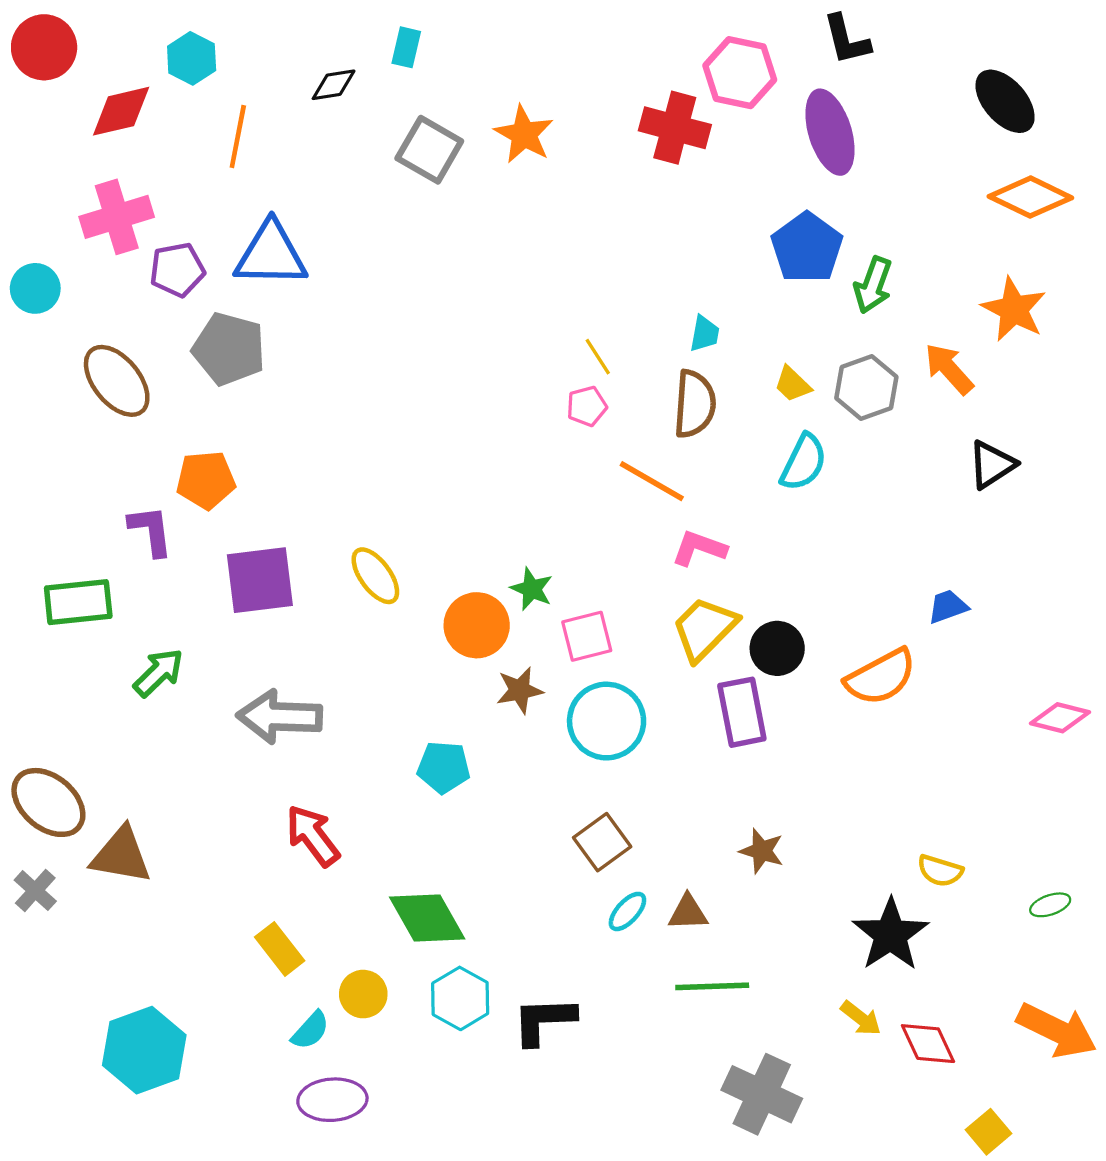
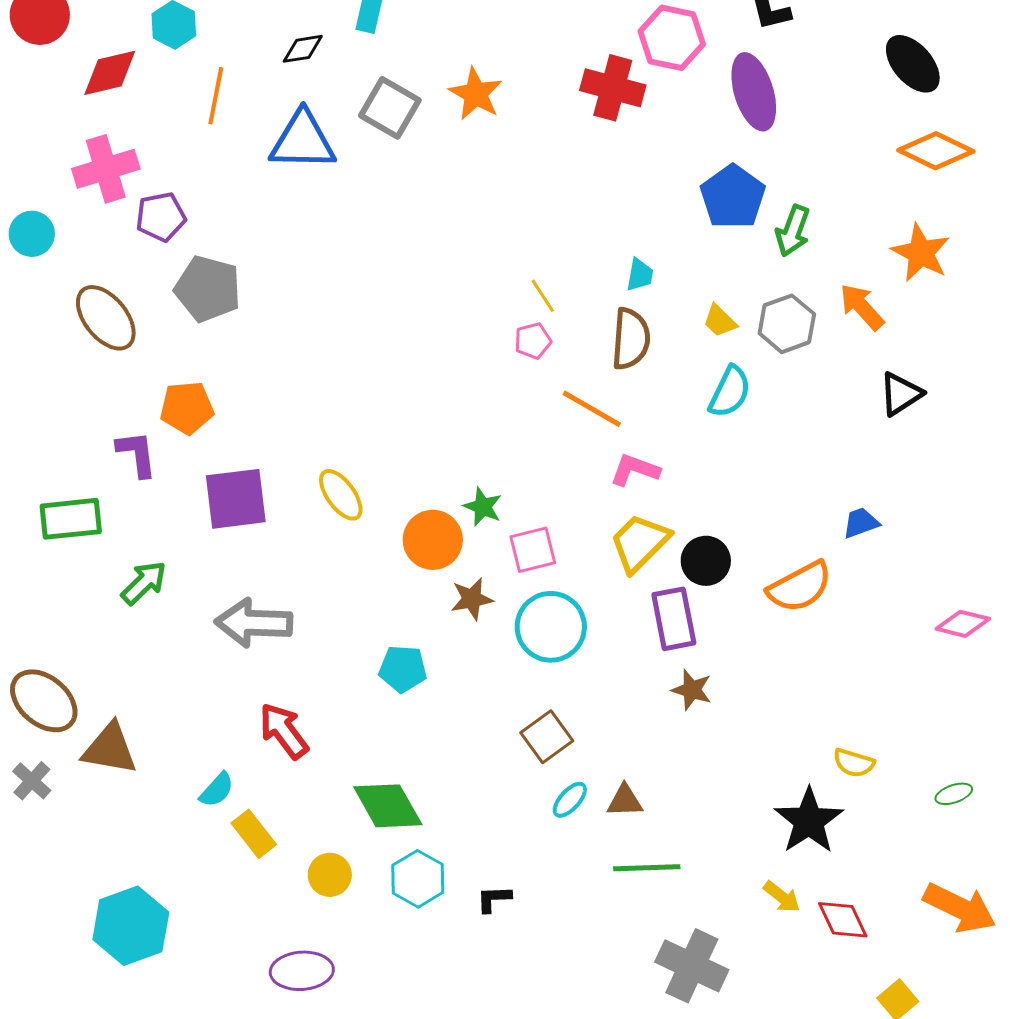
blue triangle: (271, 254) -> (303, 141), moved
brown star: (762, 851) -> (692, 690), moved
black L-shape: (544, 1020) -> (494, 899), size x0.6
cyan semicircle: (310, 1030) -> (217, 790), moved

